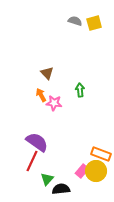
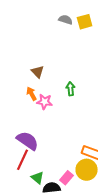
pink rectangle: (82, 171) -> (66, 178), moved
green triangle: (47, 179) -> (38, 178), turned -32

